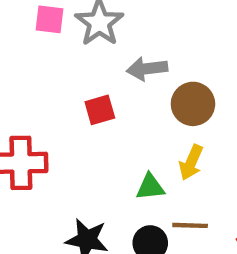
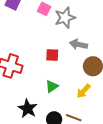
green triangle: (150, 187) -> (52, 86), moved, turned -48

